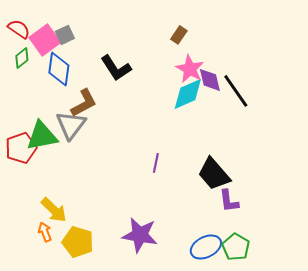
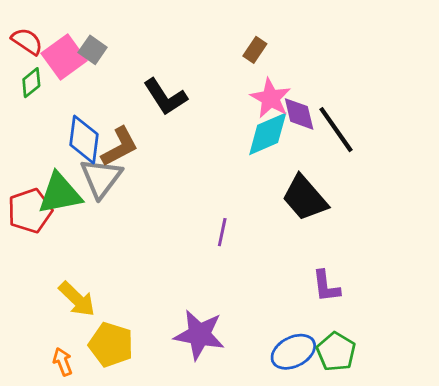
gray square: (65, 35) -> (93, 50), turned -30
blue diamond: (59, 69) -> (84, 140), moved
black trapezoid: (214, 174) -> (305, 198), moved
orange arrow: (45, 232) -> (63, 362), moved

